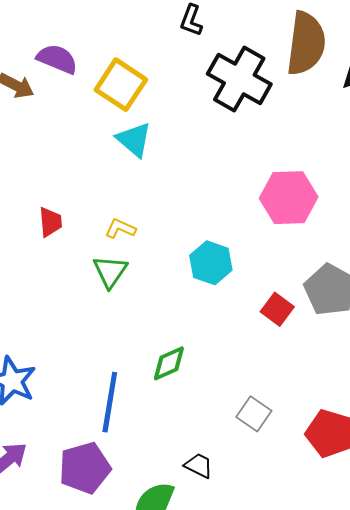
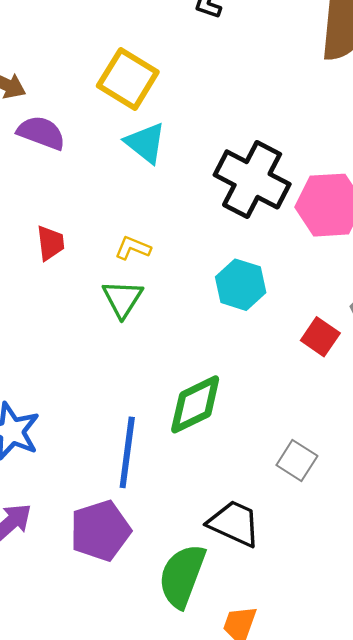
purple semicircle: (57, 59) -> (41, 133), moved
black cross: (239, 79) -> (252, 179), moved
green diamond: (169, 363) -> (195, 404), size x1.4
black trapezoid: (199, 466) -> (234, 523), size x1.6

